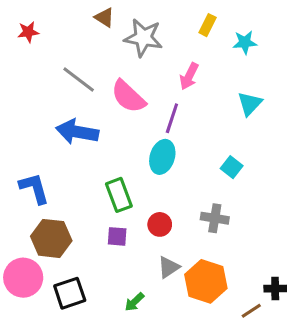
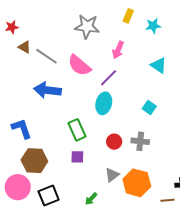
brown triangle: (104, 17) -> (25, 47), moved
cyan triangle: (250, 104) -> (159, 65), turned -36
purple line: (172, 118) -> (109, 78), turned 30
red circle: (160, 224) -> (114, 142), moved
brown line: (251, 311) -> (167, 200), turned 32

